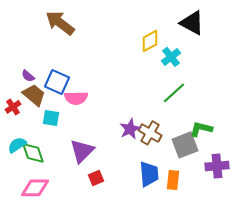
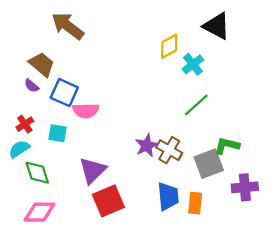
brown trapezoid: (34, 95) -> (42, 64), moved
red cross: (13, 107) -> (25, 124), moved
cyan semicircle: (17, 145) -> (19, 149), moved
red square: (96, 178) -> (108, 201), size x1.8

